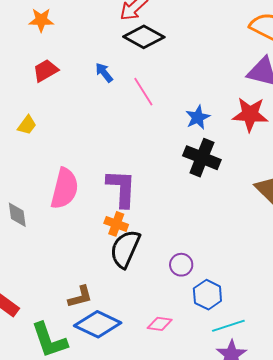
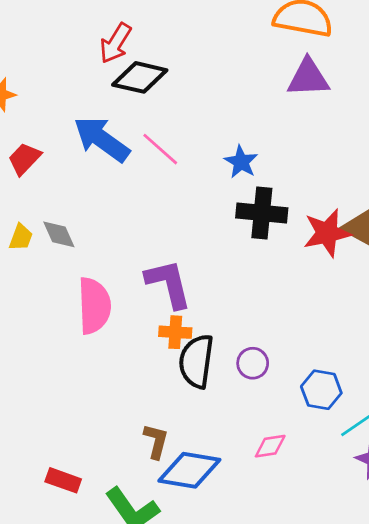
blue arrow: (104, 73) -> (102, 139), size x2.0
red star: (250, 114) -> (327, 233), moved
gray diamond: (17, 215) -> (59, 234), moved
purple circle: (181, 265) -> (253, 363), moved
brown L-shape: (80, 297) -> (156, 441), turned -44

